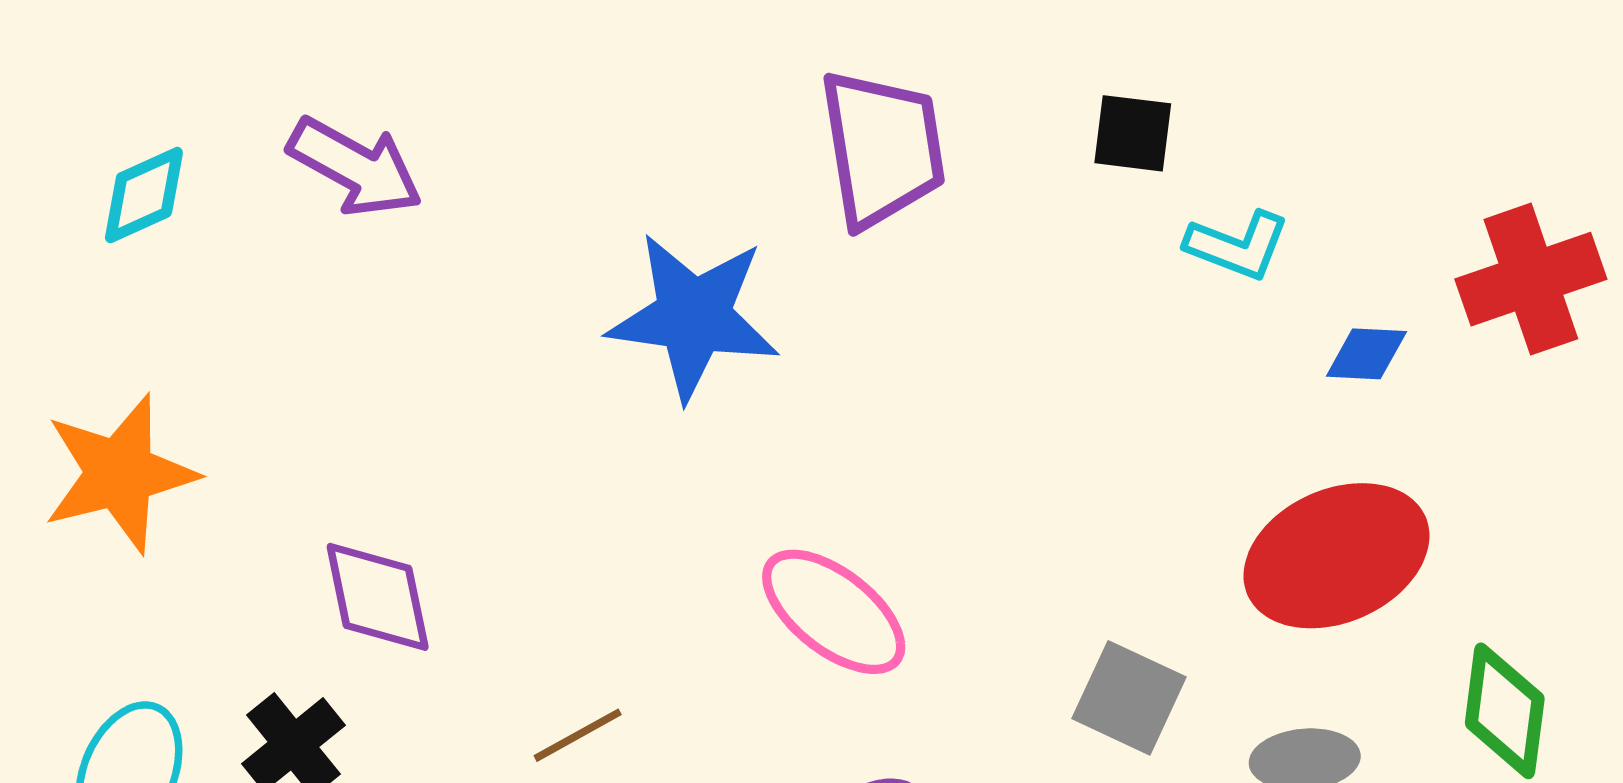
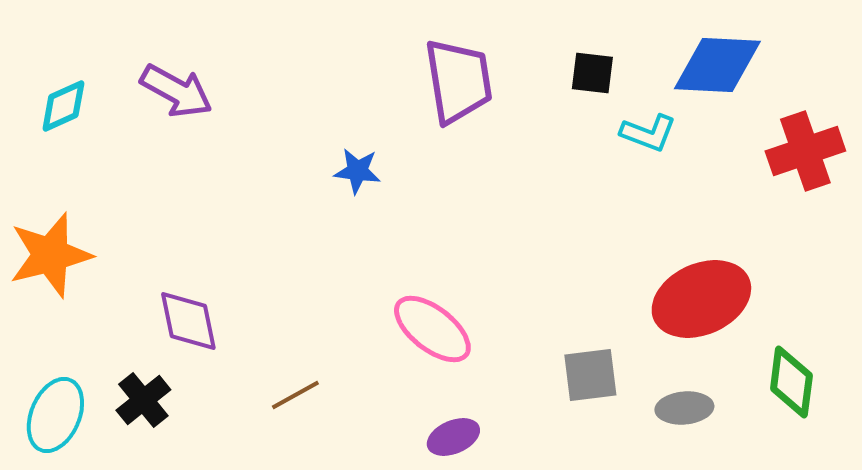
blue star: (693, 316) -> (357, 171), size x0.5
blue diamond: (1366, 354) -> (717, 65), moved, size x2.0
gray square: (1129, 698) -> (590, 375), turned -32

